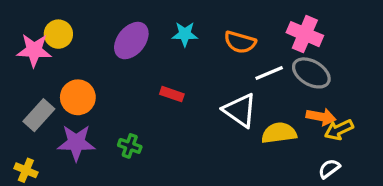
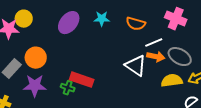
gray ellipse: (311, 73) -> (180, 57), moved
red rectangle: (172, 94) -> (82, 80), moved, size x1.6
orange arrow: (321, 117) -> (156, 57), moved
yellow semicircle: (279, 133) -> (172, 81), moved

